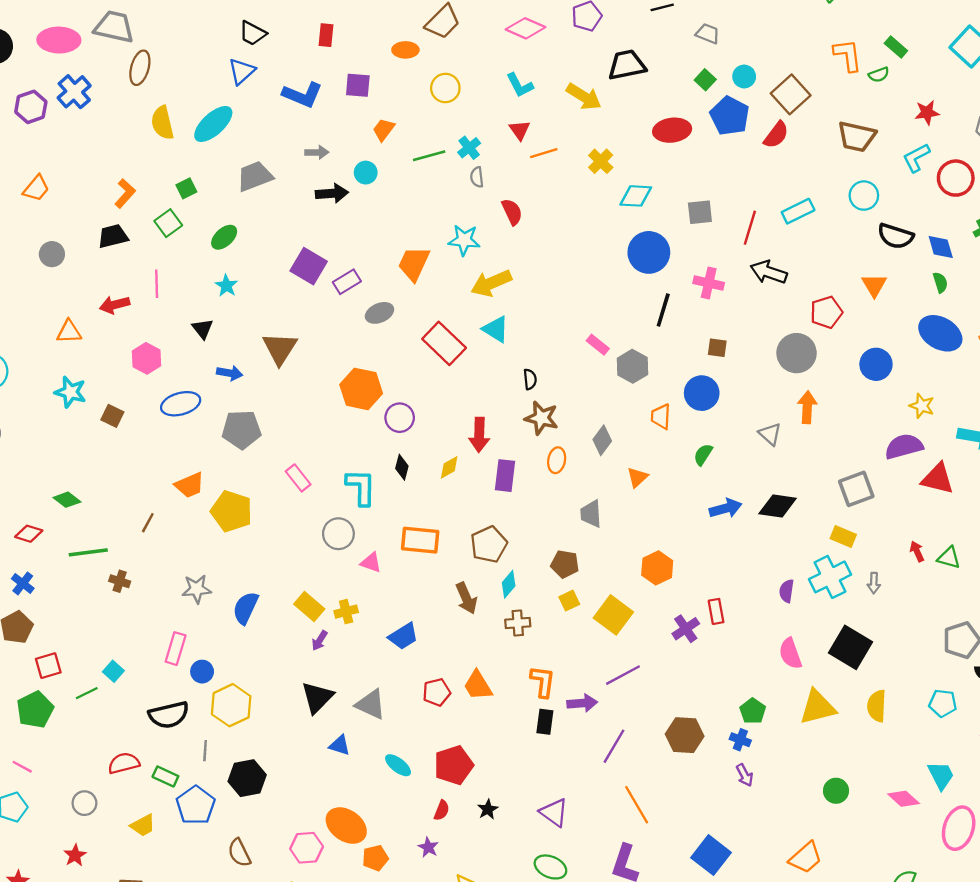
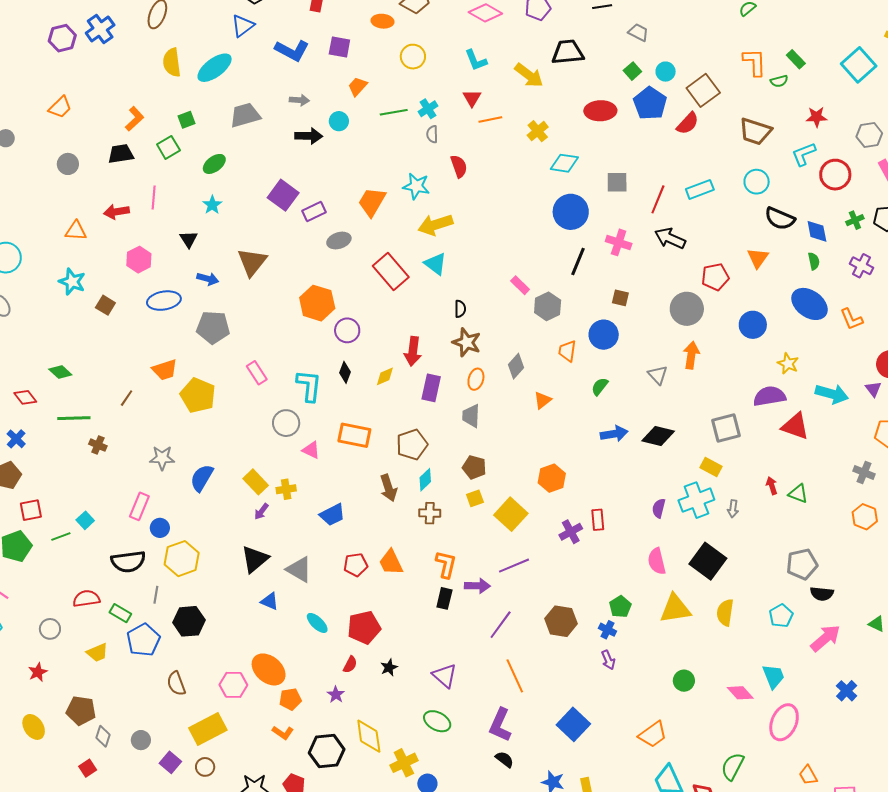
gray trapezoid: (591, 514) -> (471, 416), moved
red diamond: (29, 534) -> (25, 397), turned 30
cyan pentagon: (943, 703) -> (781, 616), turned 30

